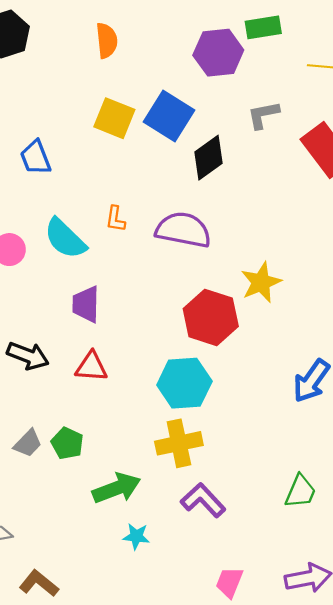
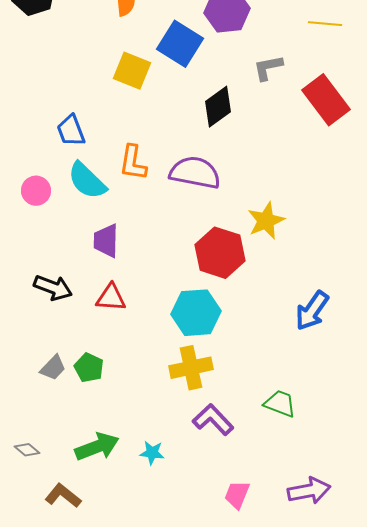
blue square: (169, 116) -> (180, 44), moved
blue trapezoid: (36, 158) -> (71, 131), moved
orange L-shape: (115, 219) -> (133, 163), size x1.5
green arrow: (117, 488) -> (97, 447), moved
green trapezoid: (300, 491) -> (280, 404), moved, turned -92

